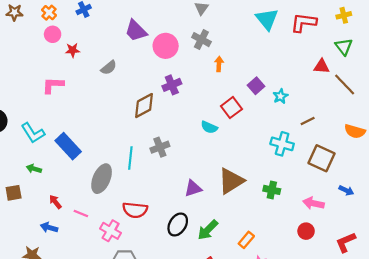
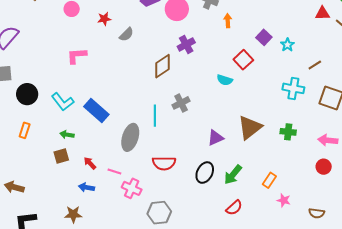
red star: (73, 50) -> (104, 19), moved
brown square: (14, 193) -> (61, 156), moved
pink cross: (111, 231) -> (132, 188), moved

